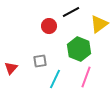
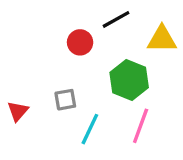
yellow triangle: (99, 24) -> (162, 39), turned 36

